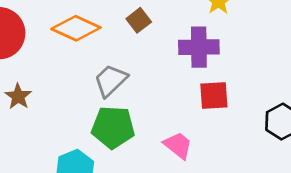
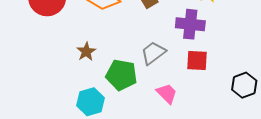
gray trapezoid: (111, 81) -> (153, 53), moved
brown star: (18, 96) -> (86, 52), moved

